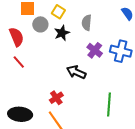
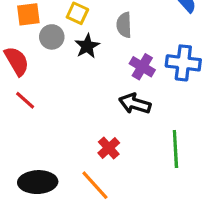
black arrow: (76, 72) -> (135, 104), moved
red cross: (56, 98) -> (109, 148), moved

